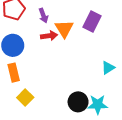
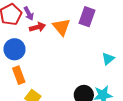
purple arrow: (43, 15) -> (29, 14), moved
red arrow: (49, 36) -> (37, 27), moved

